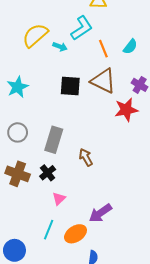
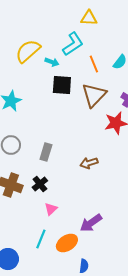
brown triangle: (103, 81) -> (94, 95), turned 48
black square: (70, 86) -> (62, 85), moved
gray rectangle: (54, 140) -> (46, 152), size x0.7
brown arrow: (86, 157) -> (89, 163), moved, turned -78

